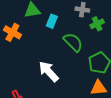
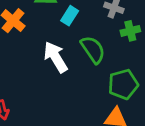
white arrow: (49, 71) -> (56, 57), moved

